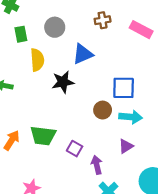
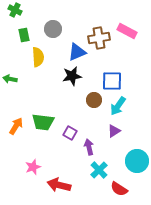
brown cross: (103, 20) -> (99, 38), moved, size x1.5
black star: (63, 82) -> (72, 76), moved
cyan arrow: (131, 117) -> (118, 106), turned 120

